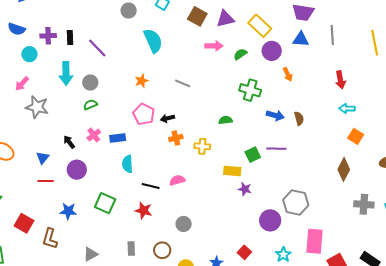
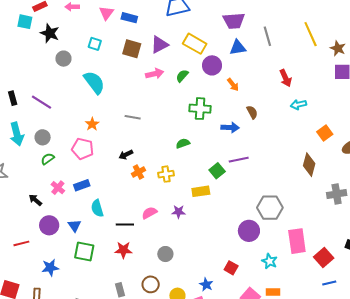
pink pentagon: (144, 114) -> (83, 149), moved
brown semicircle: (299, 118) -> (252, 112), moved
orange square: (356, 136) -> (325, 133), moved, turned 35
blue triangle: (43, 158) -> (74, 226), moved
purple star: (245, 189) -> (179, 212), moved

